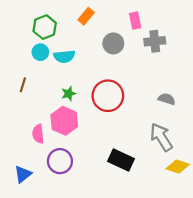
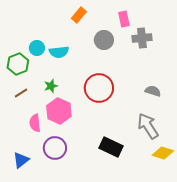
green hexagon: (45, 27) -> (18, 64), moved
brown line: (23, 85) -> (21, 93), moved, turned 40
green star: (69, 94) -> (51, 86), moved

